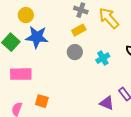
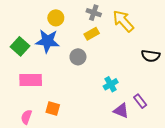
yellow circle: (26, 15) -> (56, 18), moved
gray circle: (75, 52) -> (78, 57), moved
cyan cross: (103, 58) -> (111, 84), moved

